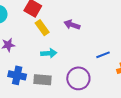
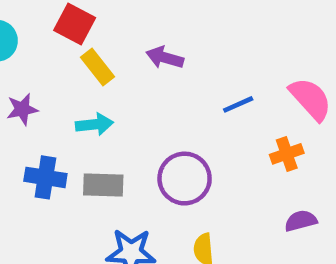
cyan arrow: (49, 53) -> (94, 124), moved
blue line: (103, 55) -> (238, 104), moved

